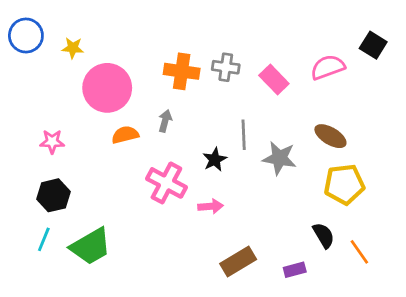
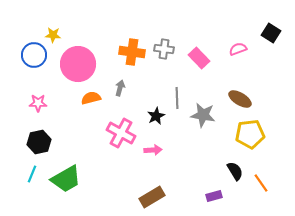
blue circle: (26, 36) -> (34, 55), moved
pink semicircle: (328, 67) -> (238, 49), size x0.7
brown rectangle: (238, 261) -> (152, 197), moved

